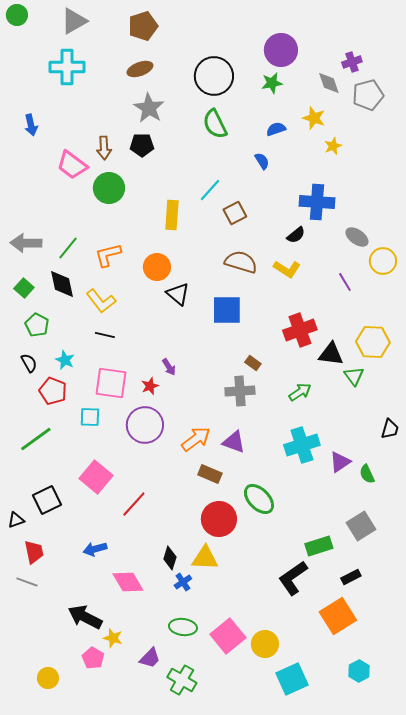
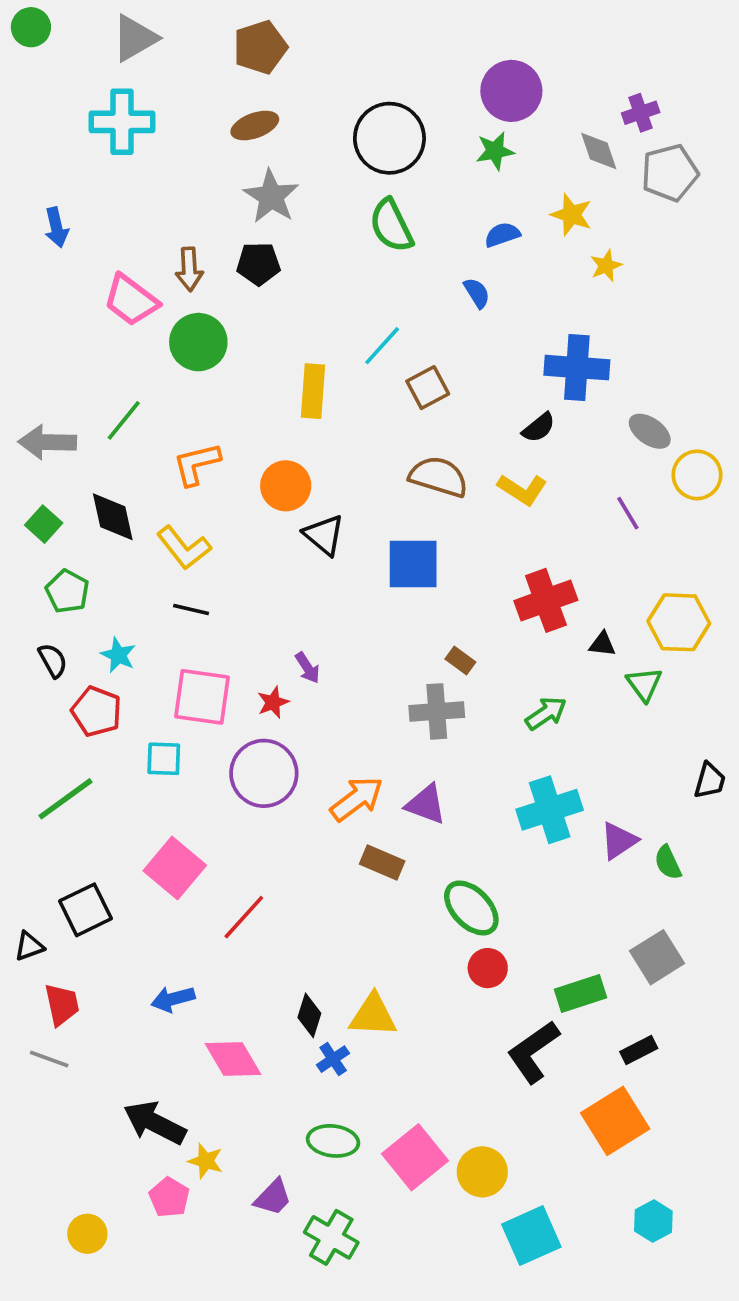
green line: (68, 248) -> (124, 420), moved
black triangle: (331, 354) -> (602, 644), size x0.6
red circle: (219, 519) -> (488, 968), moved, size x0.6

